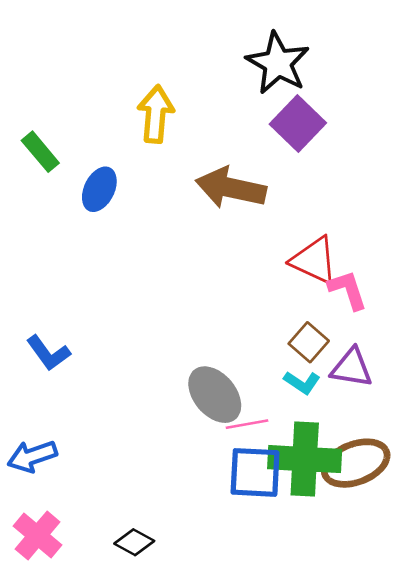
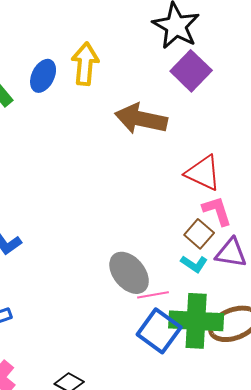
blue ellipse: (99, 189) -> (43, 76), moved
pink L-shape: (348, 290) -> (217, 211), moved
blue square: (255, 472) -> (159, 331), turned 33

